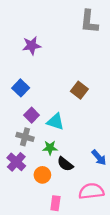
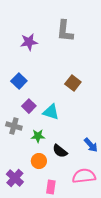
gray L-shape: (89, 22) -> (65, 31), moved
gray cross: (25, 137) -> (14, 126), moved
green star: (50, 148) -> (38, 136), moved
purple cross: (16, 162) -> (15, 178), moved

